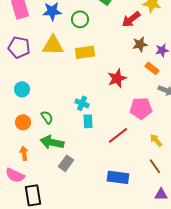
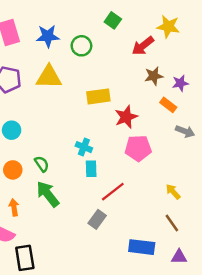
yellow rectangle: (85, 52) -> (98, 96), moved
pink pentagon: (141, 108) -> (138, 148), moved
red line: (118, 135) -> (113, 192), moved
green arrow: (52, 142) -> (48, 194), turned 40
gray rectangle: (66, 163) -> (97, 219), moved
blue rectangle: (118, 177) -> (142, 247), moved

